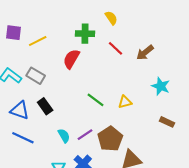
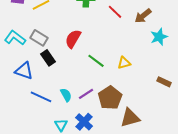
red semicircle: (71, 59) -> (73, 39), moved
cyan star: (161, 86) -> (159, 37), moved, turned 30
black rectangle: (45, 106) -> (48, 58), moved
blue line: (23, 138) -> (41, 97), moved

